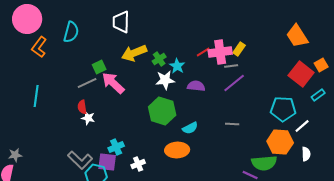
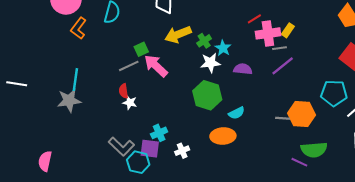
red line: (203, 52) -> (254, 19), moved
gray line: (232, 124) -> (283, 118), moved
orange hexagon: (280, 142) -> (301, 114), moved
gray star: (15, 155) -> (69, 100), moved, size x1.6

